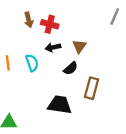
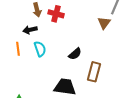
brown triangle: (79, 46) -> (104, 23), moved
black arrow: (53, 47) -> (30, 30), moved

